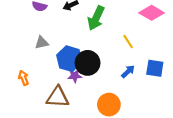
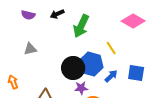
blue hexagon: (69, 59) -> (91, 64), moved
purple star: (75, 76) -> (81, 88), moved

